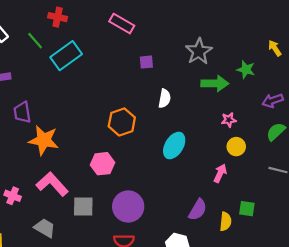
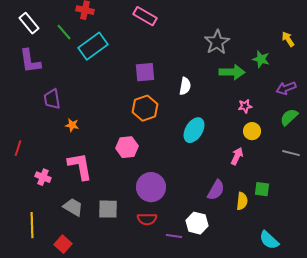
purple square: (146, 62) -> (145, 72), moved, size x1.5
orange star: (44, 140) -> (72, 125), size x0.5
pink L-shape: (52, 184) -> (80, 166), turned 32
gray square: (83, 206) -> (108, 209), moved

